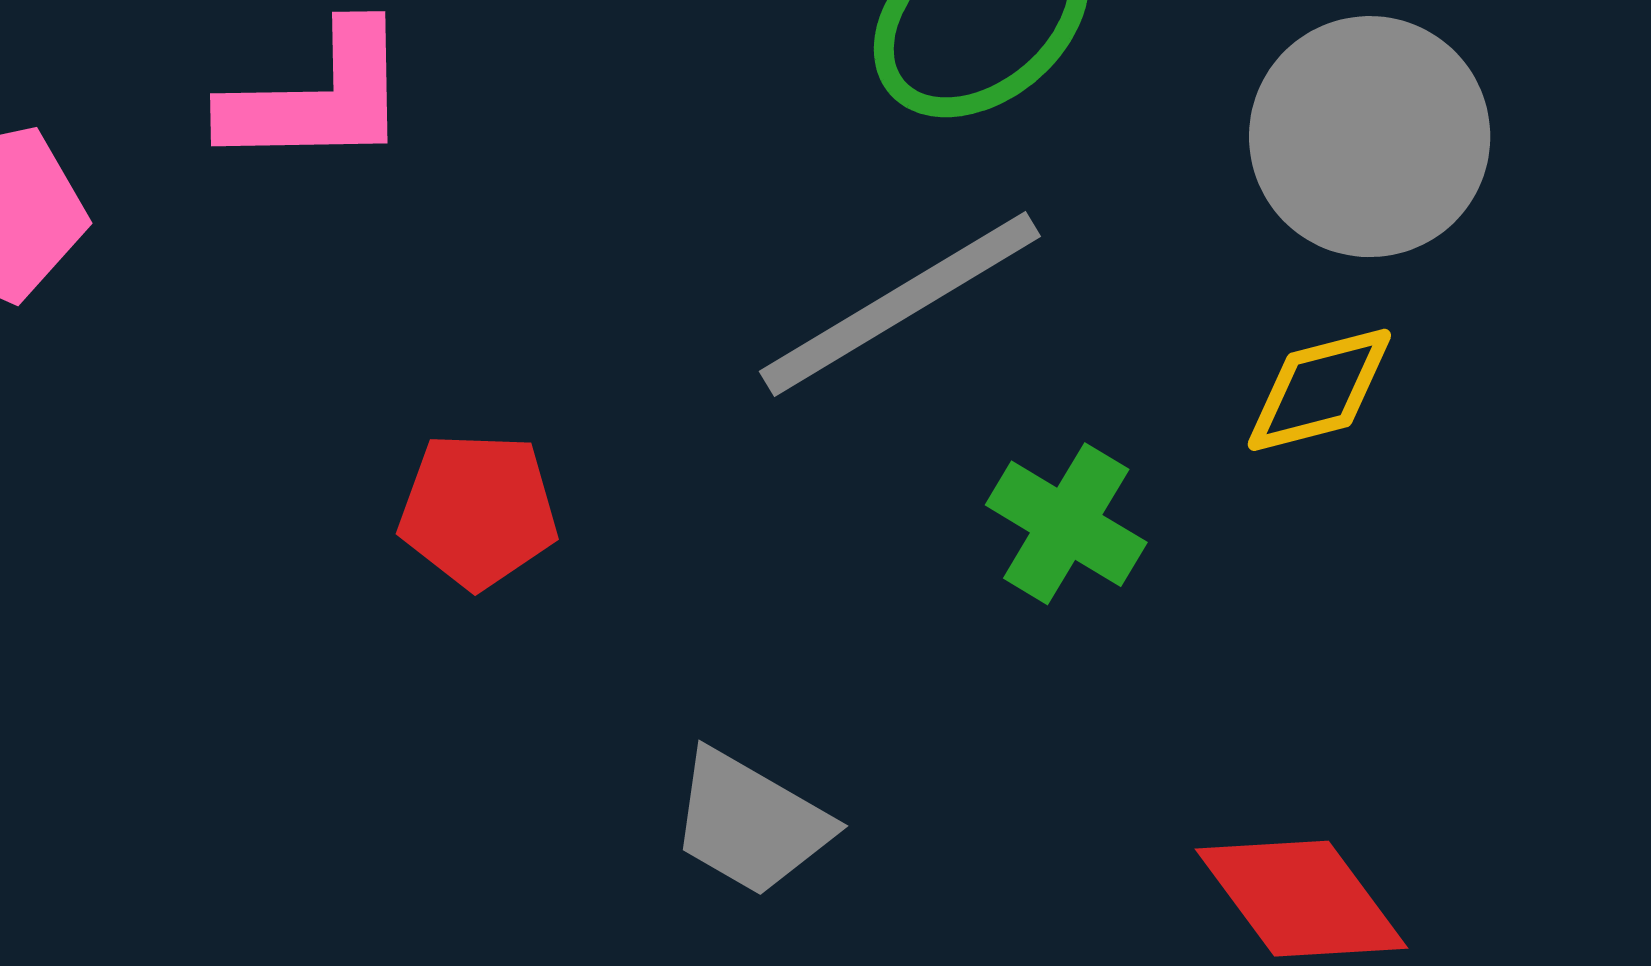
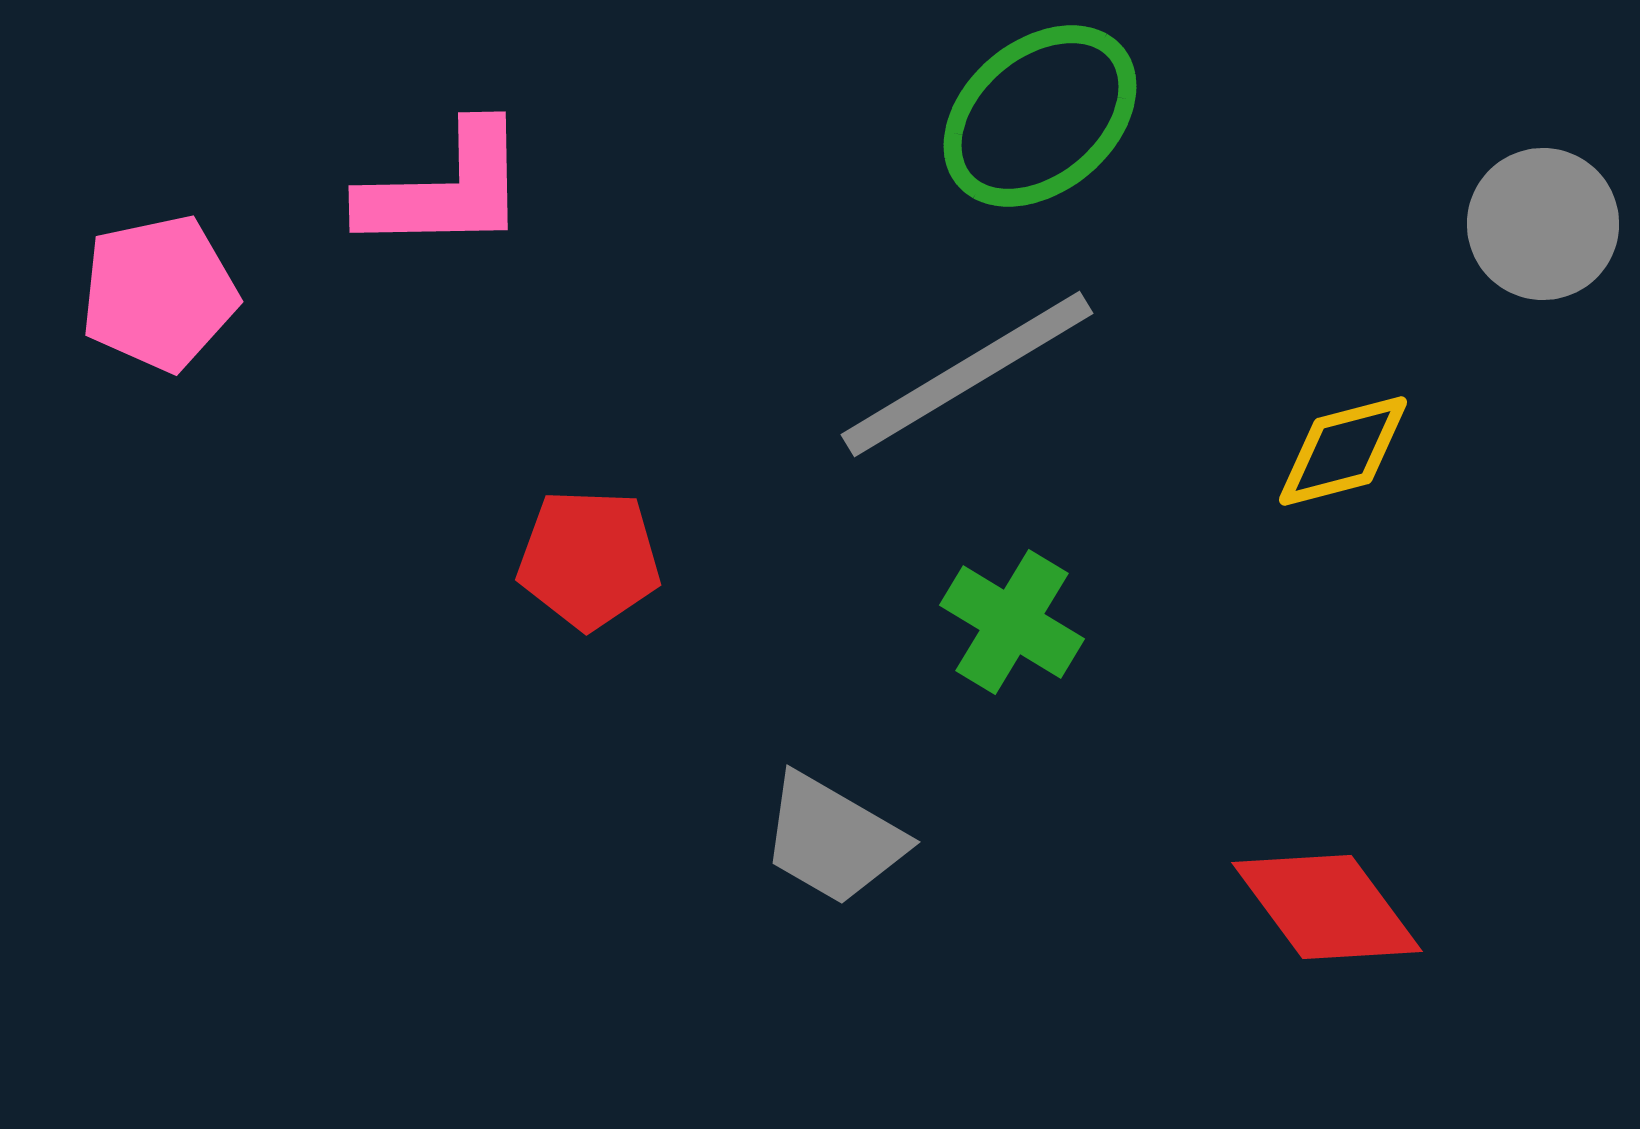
gray circle: (1370, 137) -> (1543, 224), moved, size x0.7
green cross: (1066, 524) -> (1012, 622), moved

